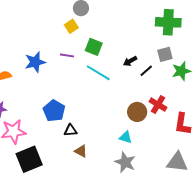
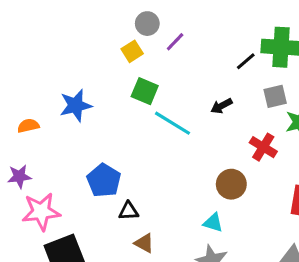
green square: (94, 47) -> (145, 91), moved
purple line: (67, 55) -> (175, 42), moved, turned -56
black line: (146, 71) -> (246, 61), moved
red cross: (158, 105) -> (263, 147), moved

